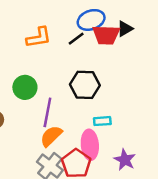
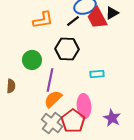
red trapezoid: (106, 35) -> (97, 18), turned 60
black hexagon: (85, 85) -> (67, 49), moved
cyan rectangle: (102, 121) -> (97, 74), moved

